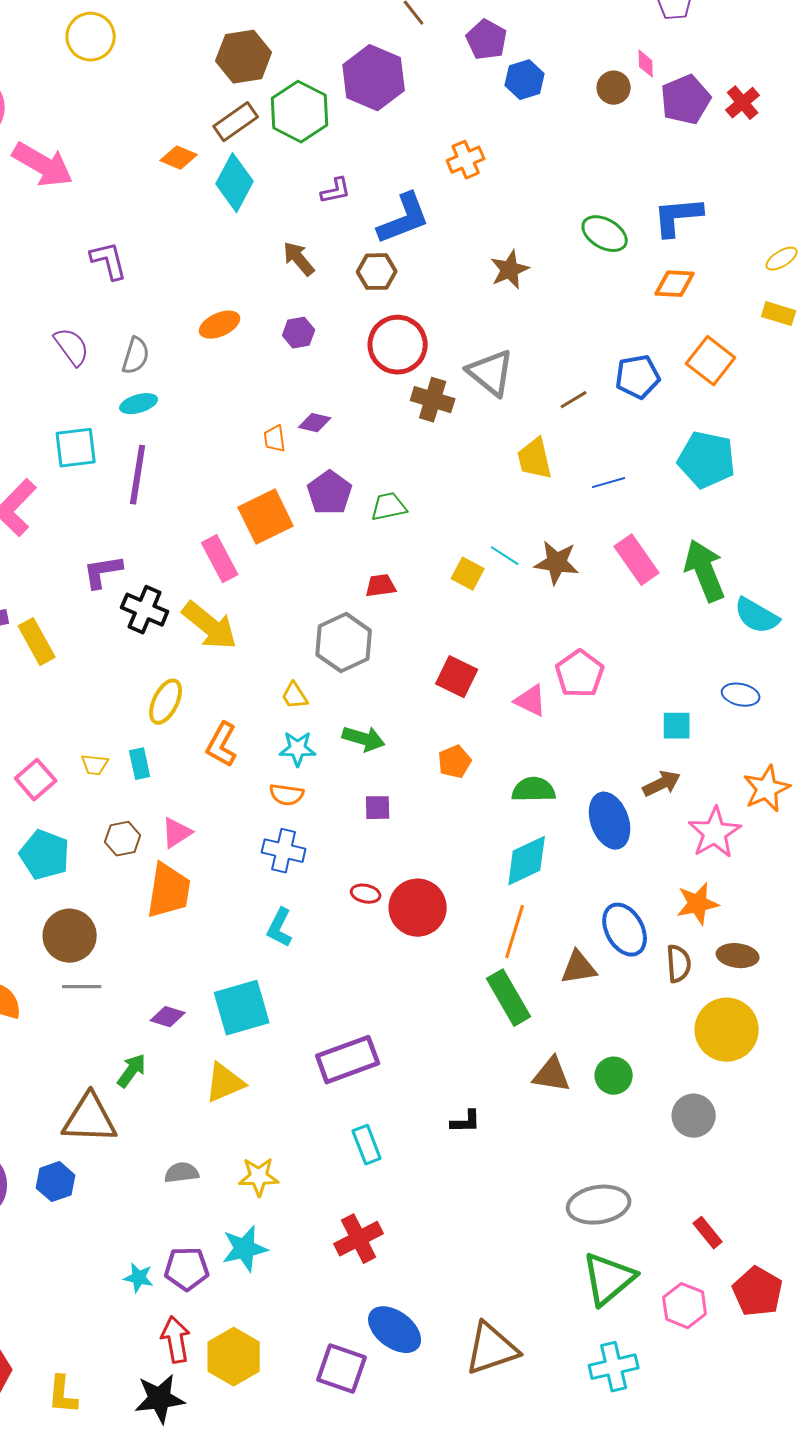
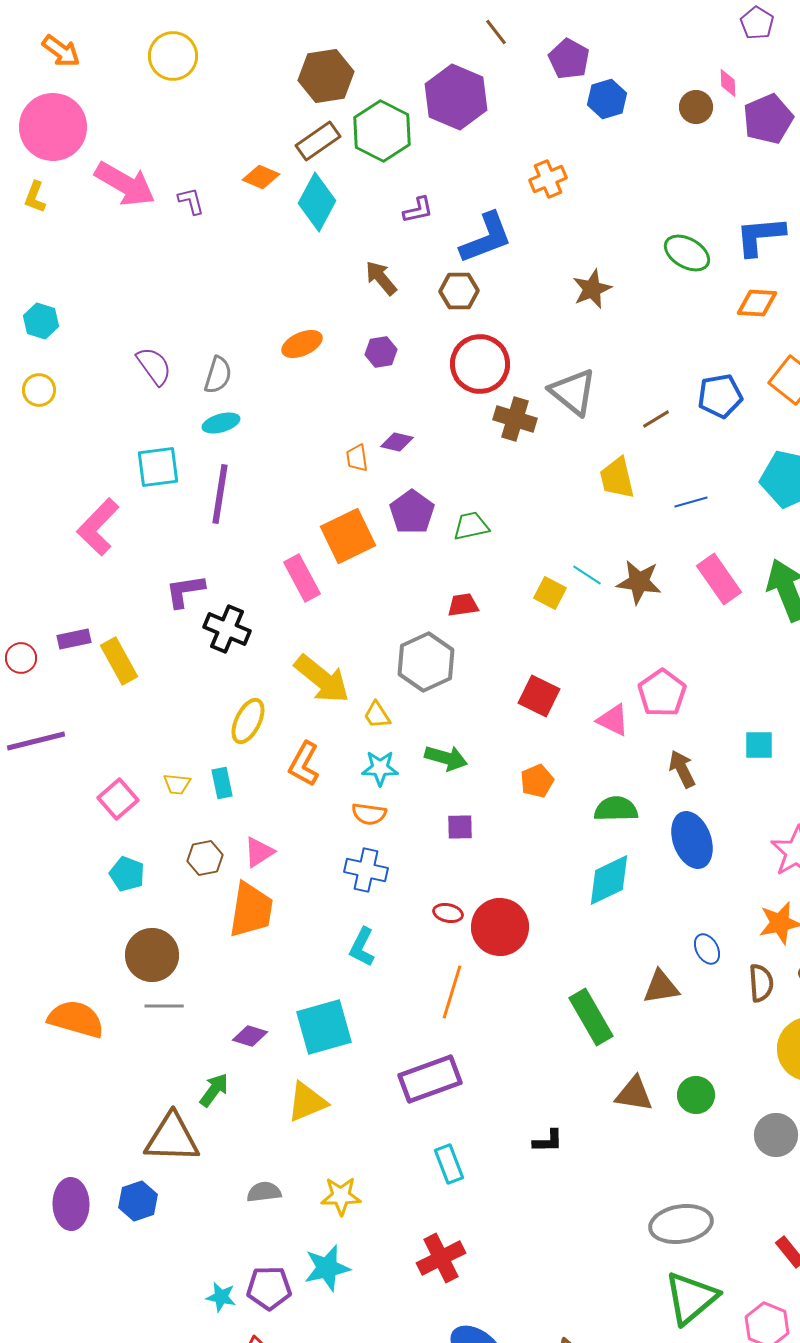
purple L-shape: (109, 261) -> (191, 201), moved, size x0.7
yellow arrow: (210, 626) -> (322, 679), moved
brown arrow: (662, 784) -> (682, 769), moved, turned -90
cyan pentagon: (45, 855) -> (127, 874), size x0.7
blue ellipse: (625, 930) -> (707, 949), size x0.6
orange line: (515, 932) -> (452, 992), moved

